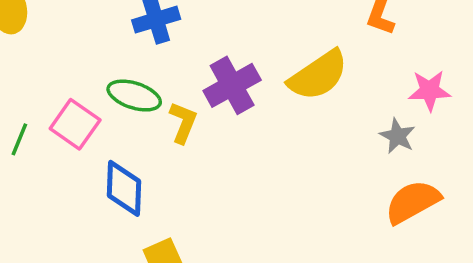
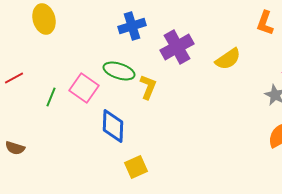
yellow semicircle: (318, 75) -> (228, 59), size x0.7
purple cross: (232, 85) -> (177, 47), moved

